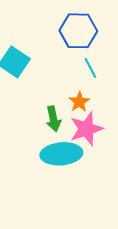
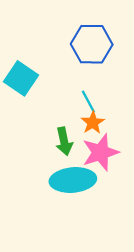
cyan line: (90, 68) -> (88, 102), moved

